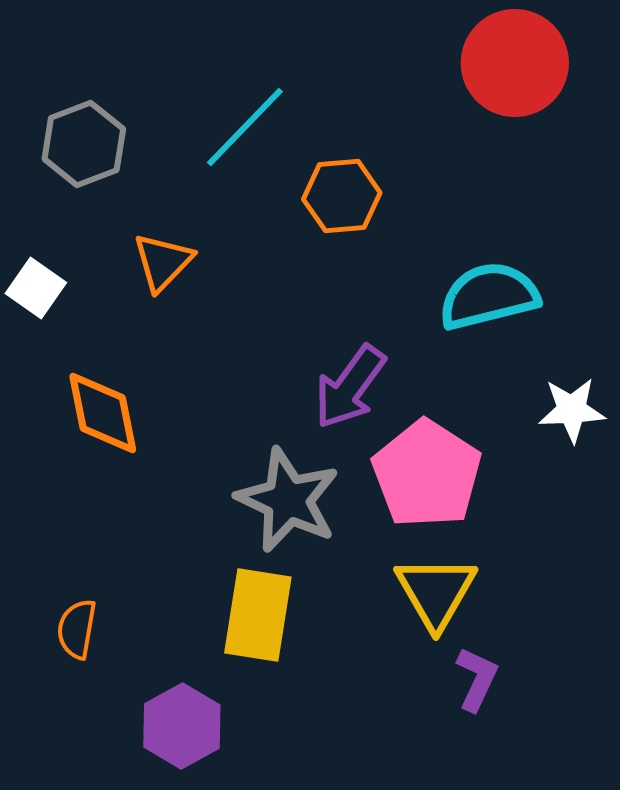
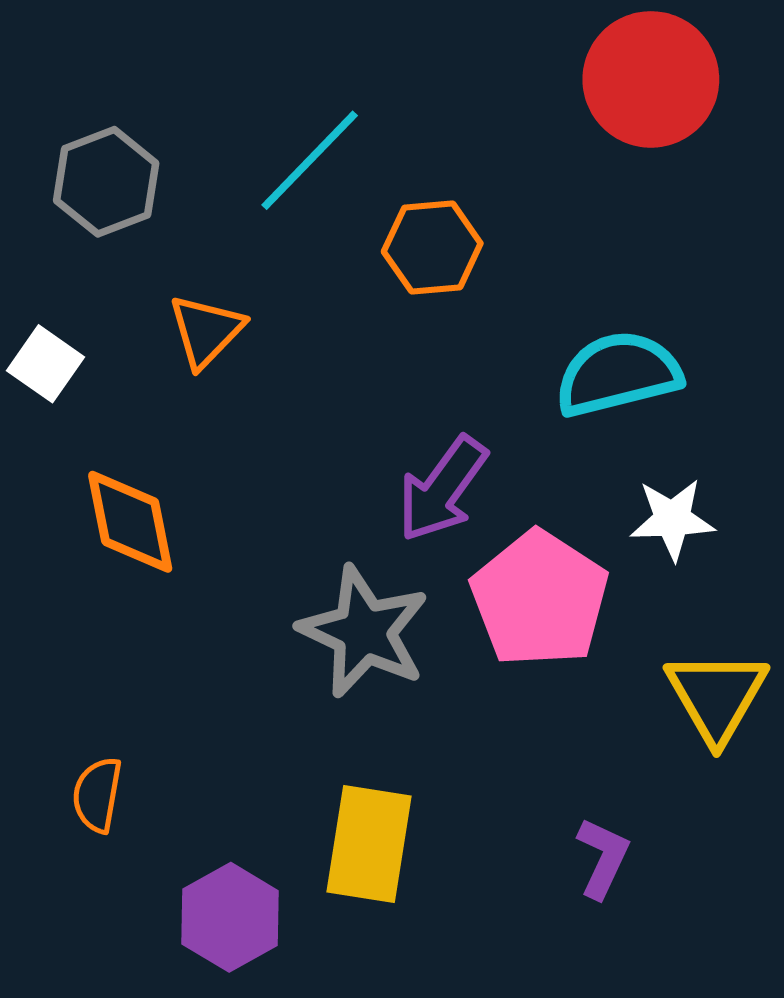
white star: (572, 410) -> (672, 519), moved
yellow triangle: (436, 592) -> (717, 696), moved
yellow rectangle: (258, 615) -> (369, 844), moved

